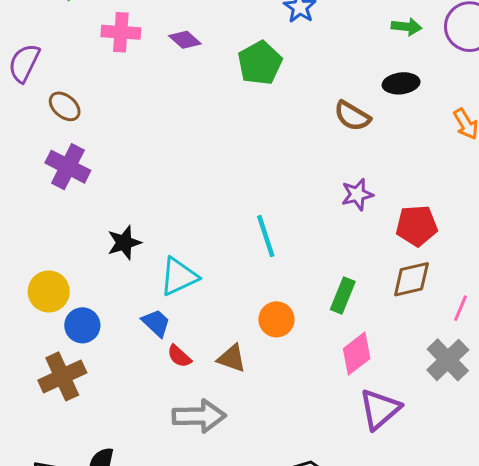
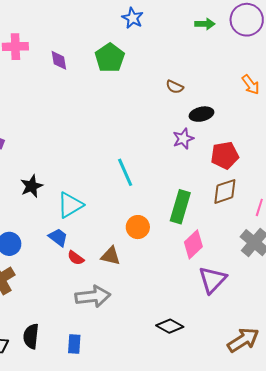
purple diamond: (185, 40) -> (59, 60), moved, turned 45
black ellipse: (401, 83) -> (201, 114), moved
brown semicircle: (352, 116) -> (175, 87), size x0.7
green rectangle: (343, 295) -> (180, 207), size x1.4

